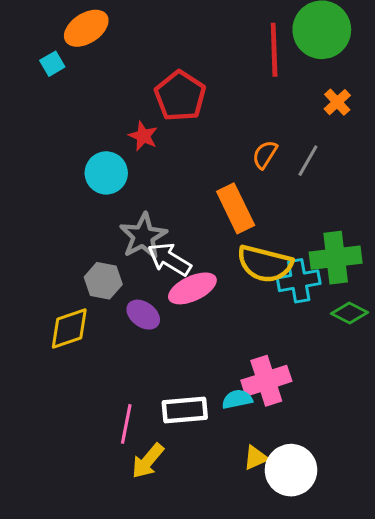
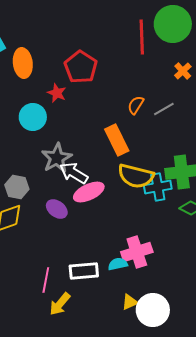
orange ellipse: (86, 28) -> (23, 63), moved, turned -64
gray line: (308, 161) -> (164, 109), turned 30
gray hexagon: (103, 281) -> (17, 187), moved

